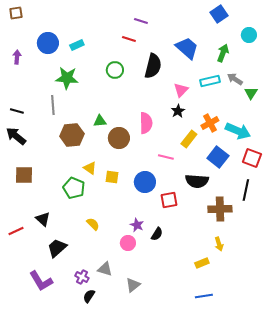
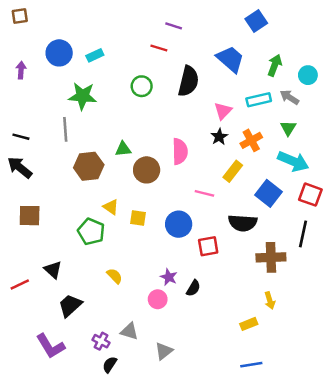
blue square: (219, 14) -> (256, 21), moved
cyan circle: (249, 35) -> (308, 75), moved
green triangle: (251, 93) -> (288, 128), moved
orange cross: (210, 123) -> (251, 140), moved

